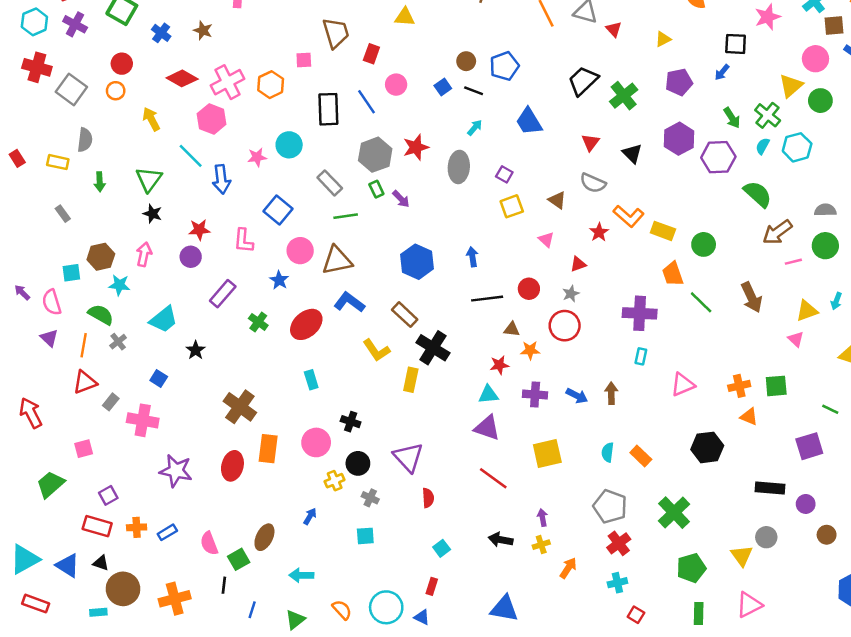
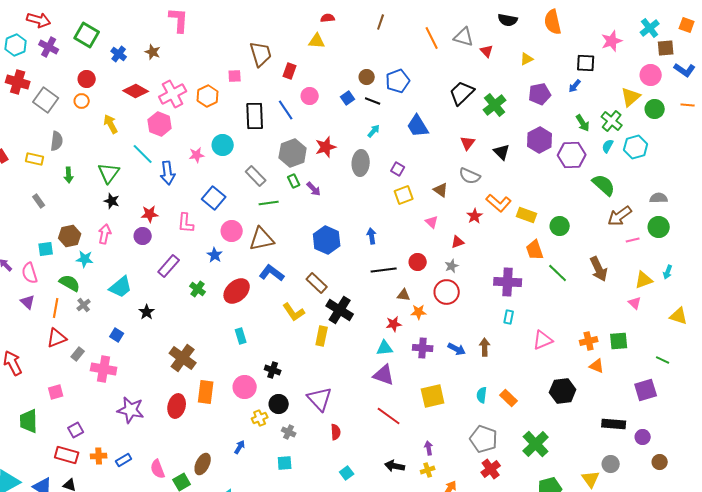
green trapezoid: (50, 484) -> (29, 421), turned -50

